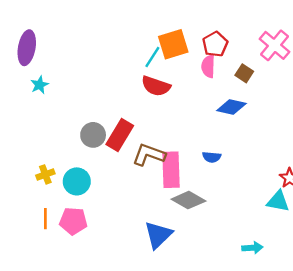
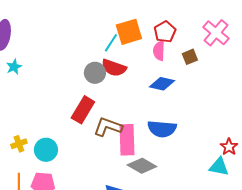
brown square: (244, 73) -> (190, 57), turned 35
blue diamond: (231, 107) -> (162, 84), moved
gray circle: (93, 135) -> (95, 73), moved
blue semicircle: (212, 157) -> (162, 129), size x1.8

